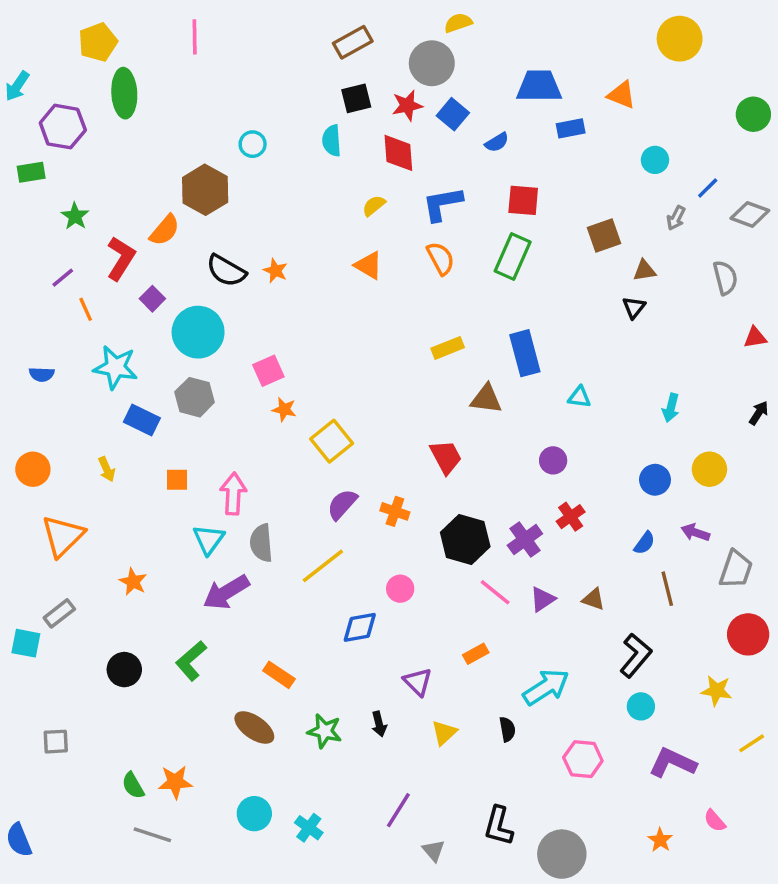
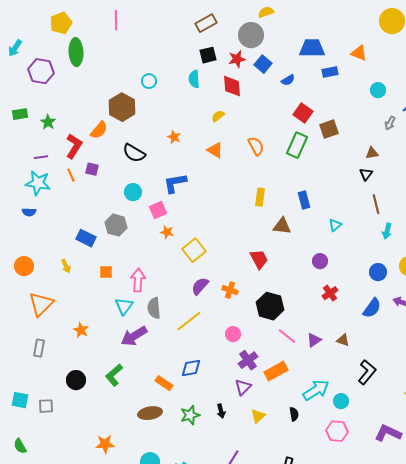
green rectangle: (31, 172) -> (20, 114), moved
red square: (523, 200) -> (303, 113), turned 30
blue L-shape: (442, 204) -> (175, 183), moved
brown square: (604, 235) -> (329, 129), moved
orange star: (275, 271) -> (174, 137), moved
purple line: (63, 278) -> (41, 157), turned 32
purple square: (152, 299) -> (92, 169), turned -32
orange line: (86, 309) -> (71, 175), moved
cyan circle: (198, 332) -> (133, 192), moved, size x0.6
yellow rectangle: (448, 348) -> (260, 197), turned -60
blue rectangle: (525, 353) -> (304, 200), size x0.7
cyan star: (115, 367) -> (38, 183), moved
cyan triangle: (579, 397) -> (335, 225), turned -48
purple cross: (525, 539) -> (248, 360), moved
blue semicircle: (644, 543) -> (372, 308), size x1.5
brown line: (667, 589) -> (376, 204), moved
gray rectangle: (59, 613) -> (39, 348), turned -42
blue diamond: (360, 627) -> (191, 368), moved
cyan square: (26, 643) -> (20, 400), moved
orange rectangle: (476, 654) -> (276, 371), size x1.6
purple triangle: (418, 682) -> (243, 387), turned 30
cyan circle: (641, 706) -> (341, 401), moved
brown ellipse: (254, 728) -> (150, 413), turned -45
green star: (325, 731) -> (190, 415), turned -30
gray square: (56, 742) -> (46, 406), moved
green semicircle: (133, 786) -> (20, 446), moved

